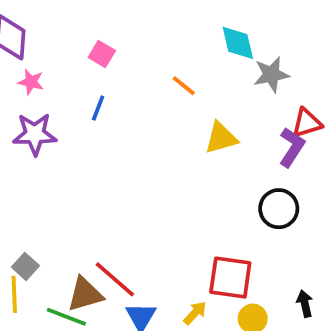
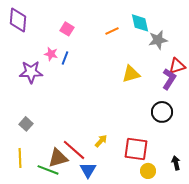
pink star: (31, 82) -> (51, 54), moved
orange line: (184, 86) -> (112, 31), moved, turned -64
gray square: (25, 266) -> (26, 124), moved
yellow arrow: (195, 313) -> (101, 141), moved

